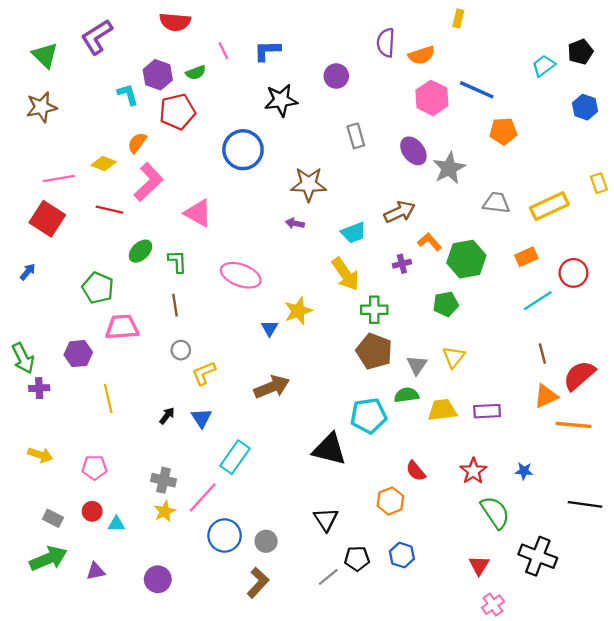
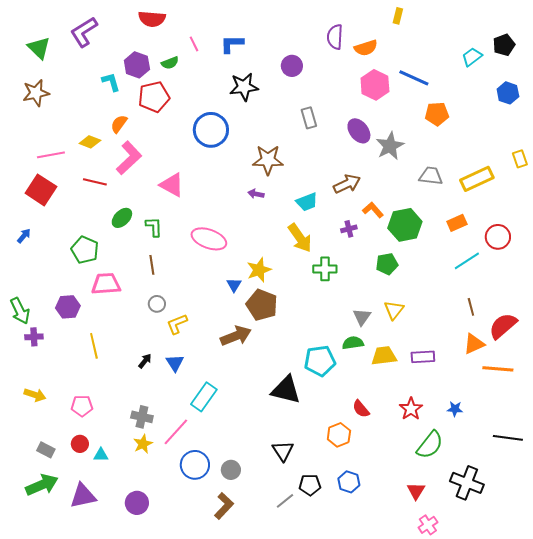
brown pentagon: (374, 351) -> (262, 305), moved
green semicircle: (495, 512) -> (430, 445), turned 72
purple triangle: (96, 571) -> (83, 496), size x1.6

